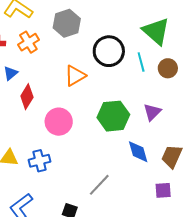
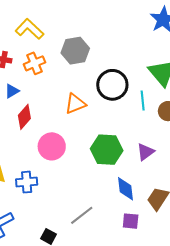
purple square: (163, 190) -> (131, 221), moved

